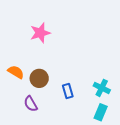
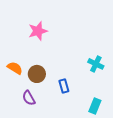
cyan cross: (102, 88) -> (96, 64), moved

